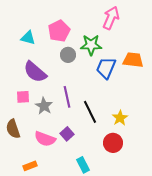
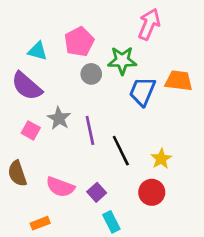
purple semicircle: (35, 72) -> (27, 86), moved
pink square: (23, 97) -> (31, 130), turned 32
gray star: (44, 106) -> (59, 118), moved
purple square: (67, 134) -> (97, 192), moved

